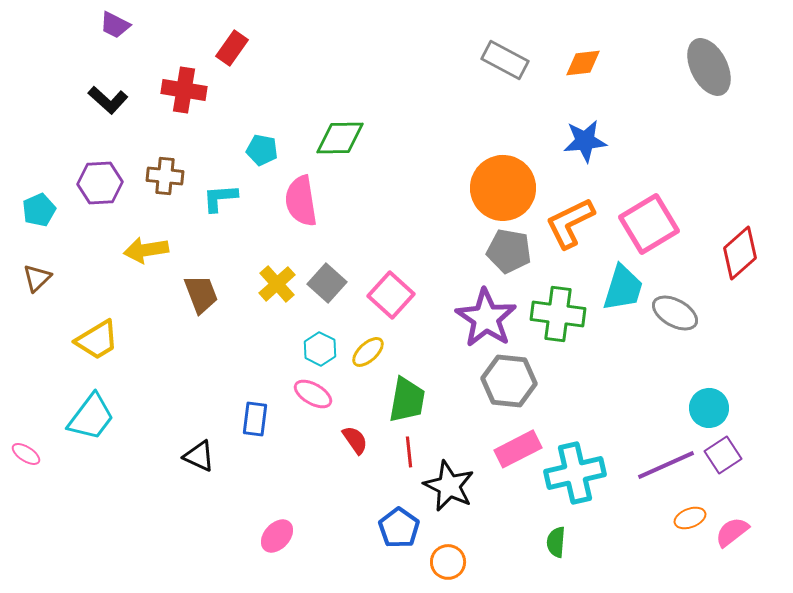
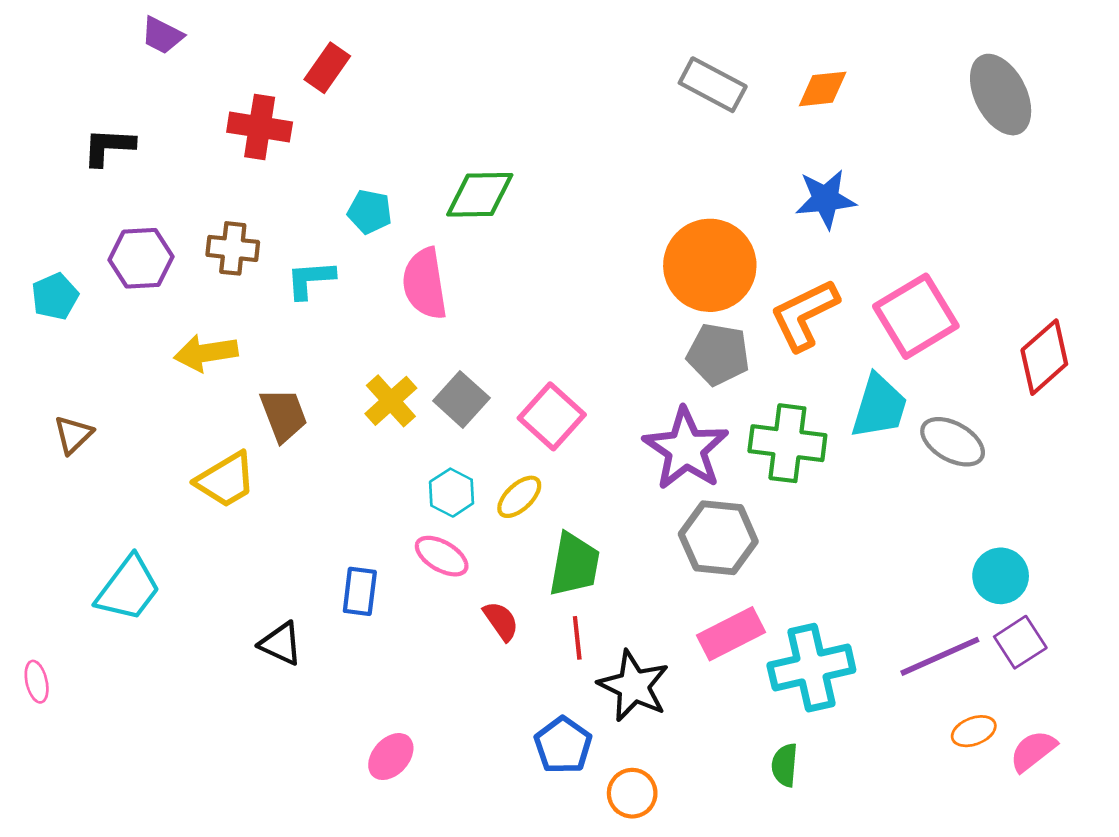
black L-shape: (108, 100) -> (109, 147), moved, turned 141
brown triangle: (37, 278) -> (73, 435), moved
yellow trapezoid: (97, 340) -> (226, 480), moved
pink ellipse: (26, 454) -> (37, 682), moved, turned 44

